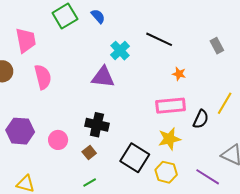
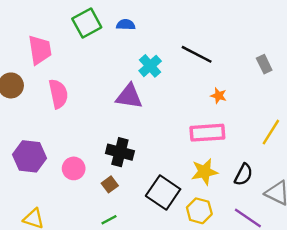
blue semicircle: (98, 16) -> (126, 25), turned -49
black semicircle: (201, 119) -> (243, 175), moved

